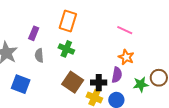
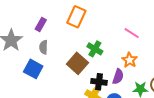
green cross: (66, 49) -> (95, 49), moved
brown square: (73, 82) -> (77, 63), moved
blue square: (21, 84) -> (33, 69), moved

